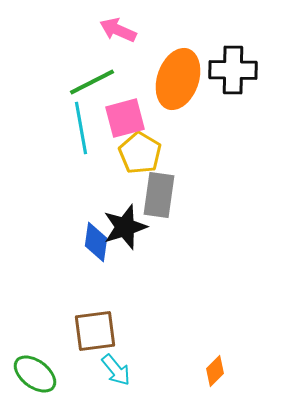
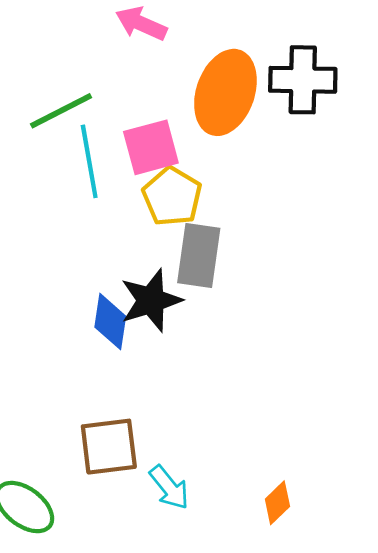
green line: (92, 82) -> (61, 111), moved
cyan arrow: (116, 370) -> (169, 487), moved

